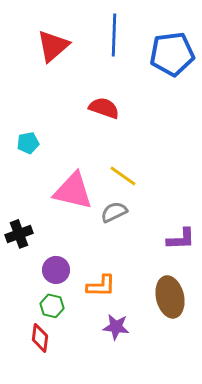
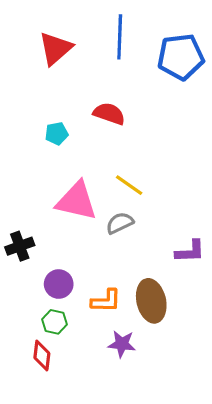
cyan pentagon: (28, 143) -> (57, 134), moved
brown ellipse: (170, 297) -> (151, 301), moved

